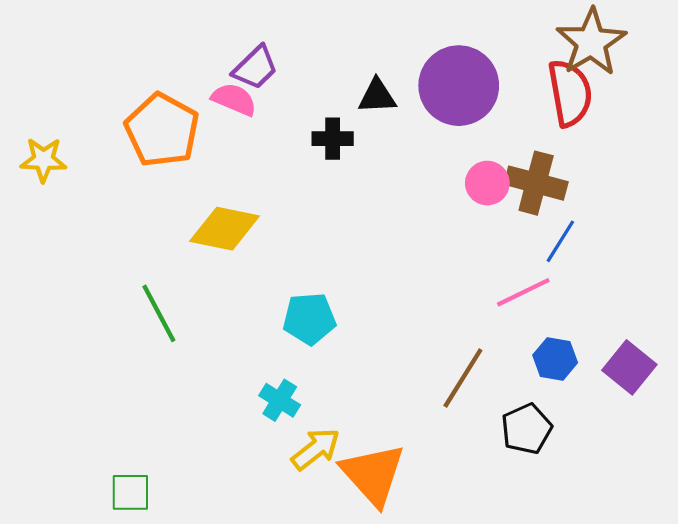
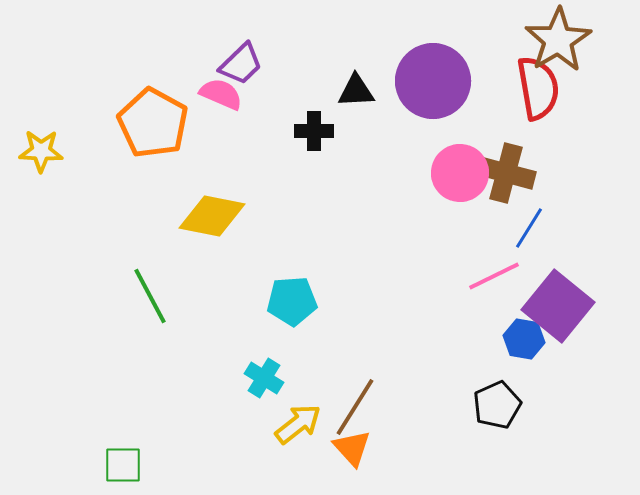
pink circle: (487, 183) -> (460, 173), size x1.4
purple square: (629, 367) -> (558, 306), moved, size x1.4
brown line: (463, 378) -> (355, 407), moved
orange triangle: (373, 474) -> (352, 448), size x0.6

